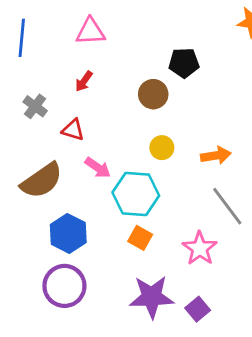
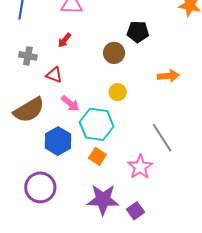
gray cross: (35, 106) -> (28, 56), turned -30
orange arrow: (216, 155) -> (168, 76), moved
blue hexagon: (68, 233) -> (58, 141), moved

